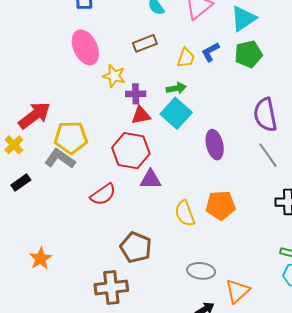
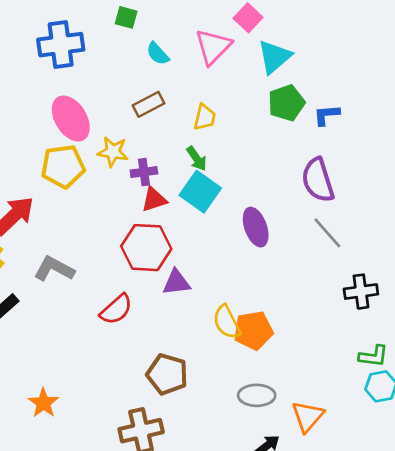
blue L-shape: (210, 52) -> (327, 115), moved, turned 30
green arrow: (176, 88) -> (197, 159), turned 72
yellow pentagon: (71, 138) -> (63, 166), moved
orange pentagon: (221, 205) -> (253, 330), moved

